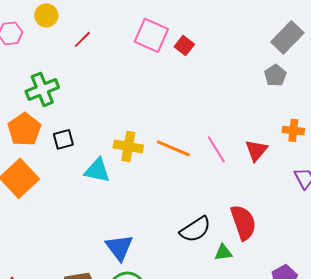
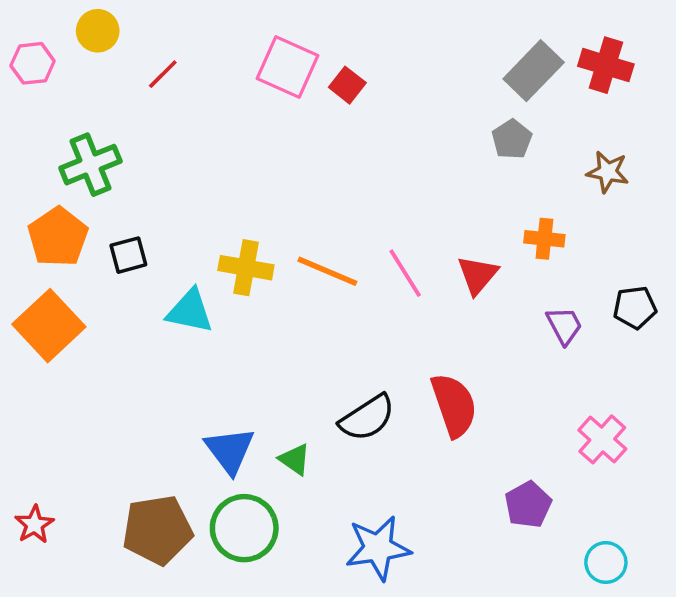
green triangle: (223, 252) -> (295, 459), moved, turned 42

